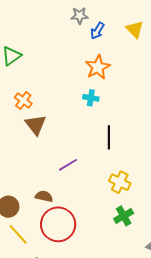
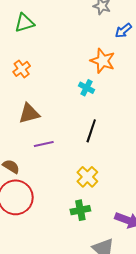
blue arrow: (97, 31) -> (123, 31), moved
orange star: (98, 67) -> (103, 61), turned 30
brown triangle: (36, 125) -> (29, 114), moved, turned 35

